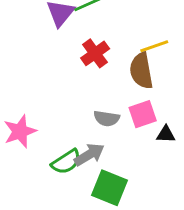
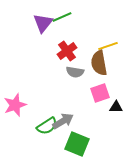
gray semicircle: (107, 118) -> (75, 72), moved

